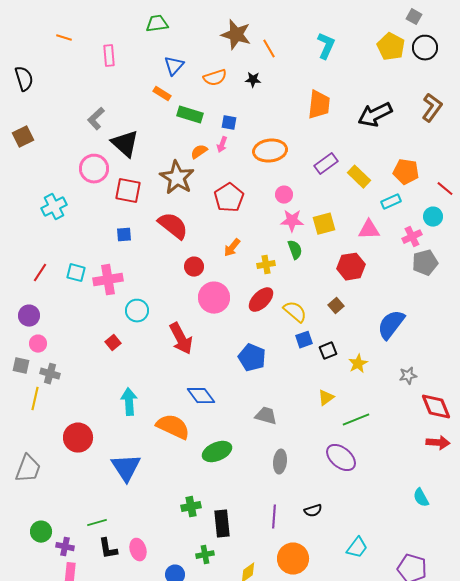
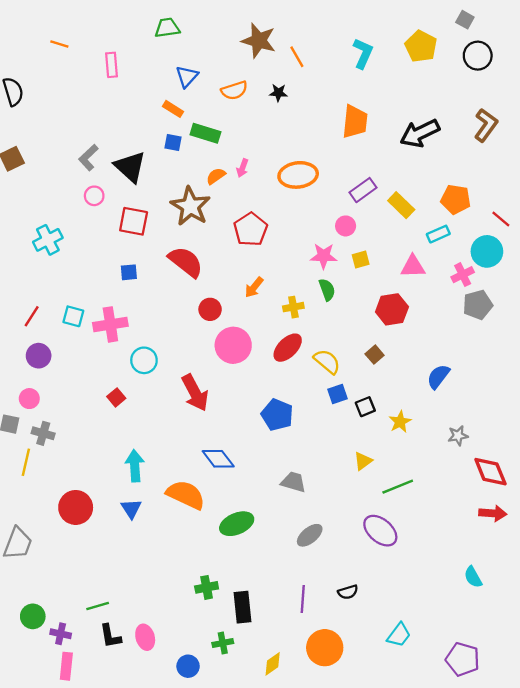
yellow pentagon: (391, 47) -> (421, 46), moved
gray L-shape: (96, 119) -> (88, 158), moved
blue square: (229, 123) -> (173, 143), moved
pink circle: (94, 169) -> (94, 196), size x0.6
pink circle: (284, 195) -> (346, 226), moved
cyan circle: (433, 217) -> (487, 251), size x1.4
yellow square: (324, 224) -> (361, 260), size x0.7
purple circle: (29, 316) -> (39, 356), moved
blue semicircle: (391, 325) -> (438, 377), size x0.7
gray ellipse: (280, 462) -> (310, 535), turned 45
blue triangle: (126, 468) -> (131, 509), moved, size x0.6

